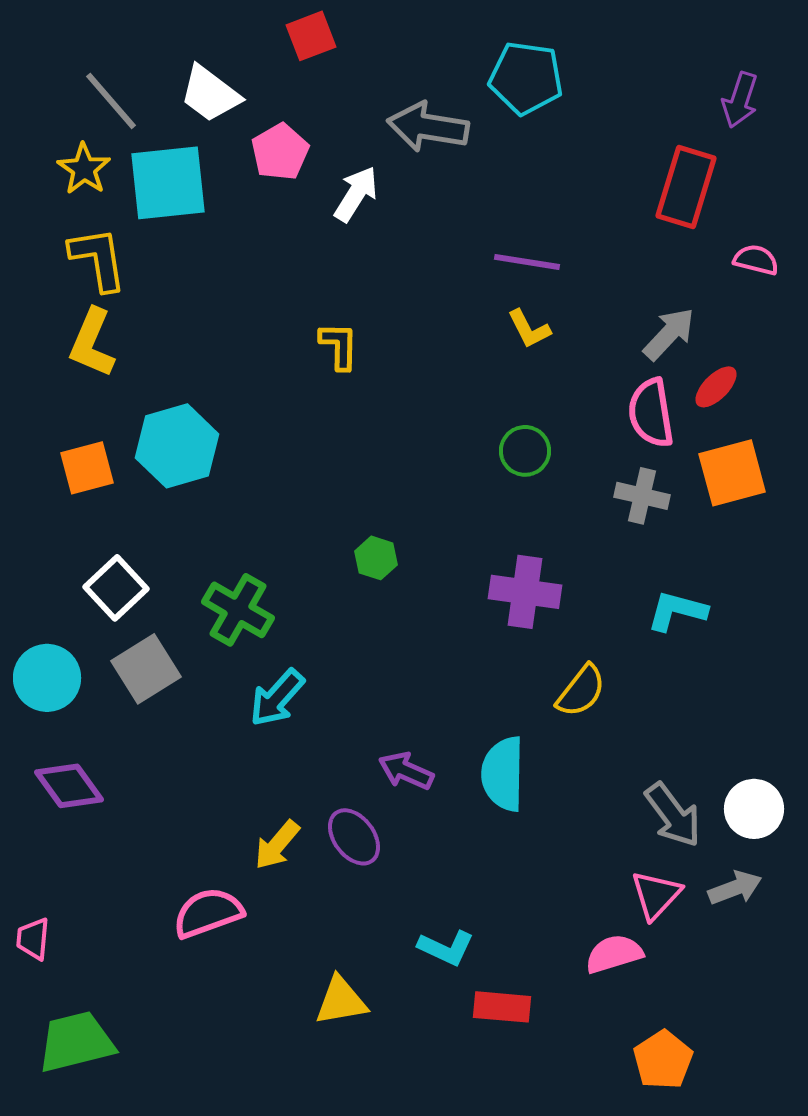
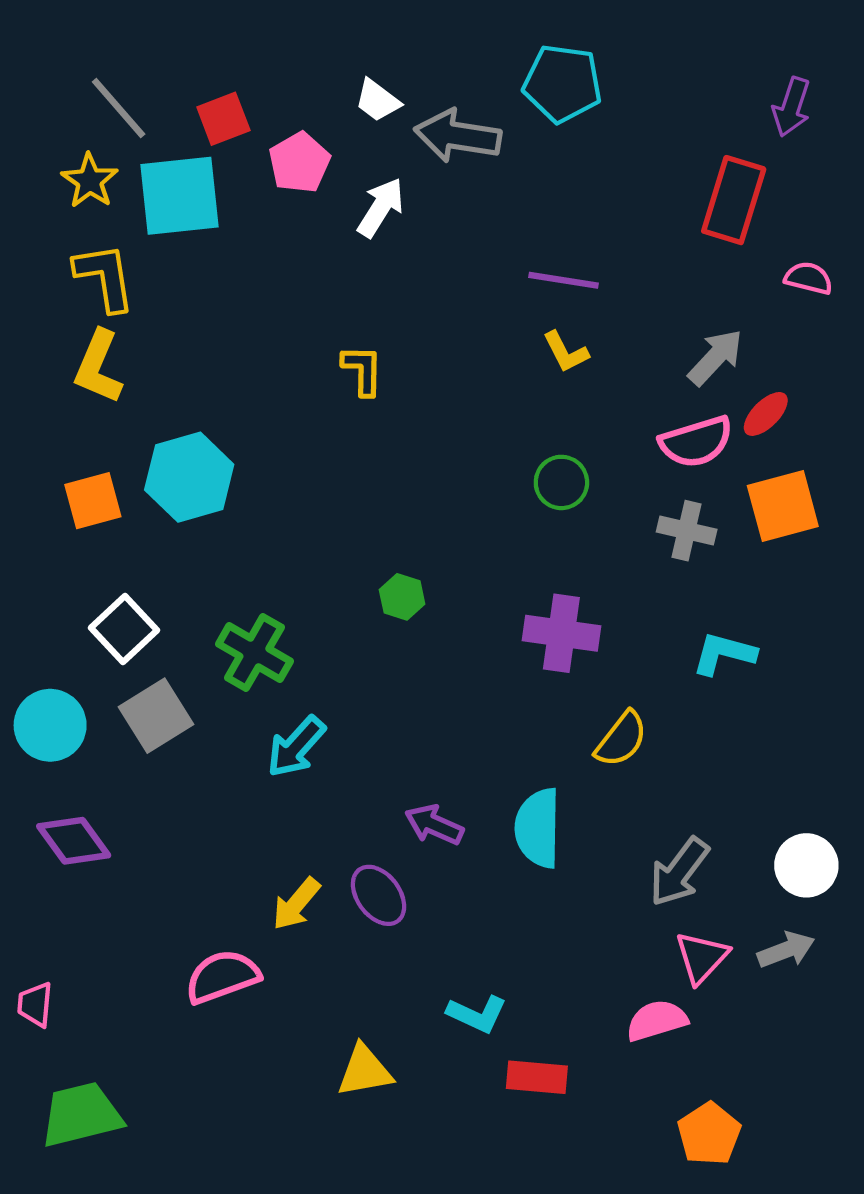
red square: (311, 36) -> (223, 119), moved
white trapezoid: (210, 94) -> (377, 101), moved, size x0.7
pink semicircle: (651, 413) -> (696, 442), turned -98
gray arrow: (673, 815) -> (679, 872), moved, turned 74

